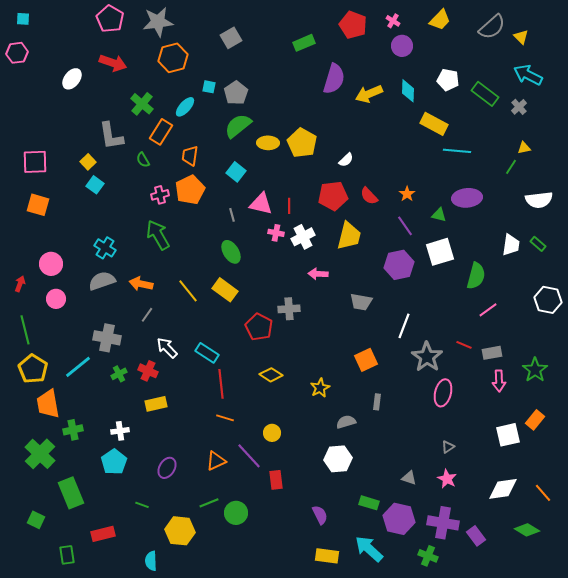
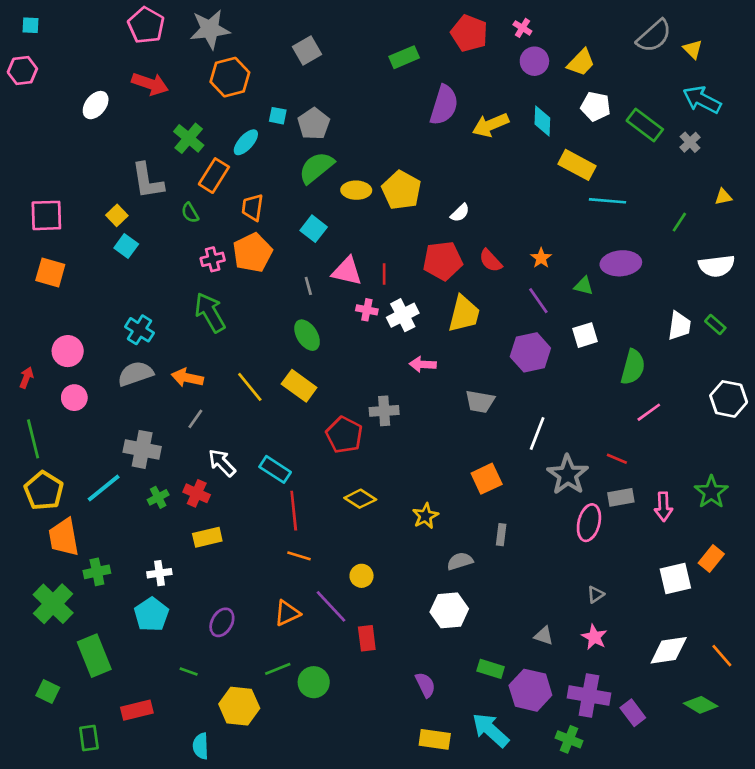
yellow trapezoid: (440, 20) -> (581, 63), moved
yellow triangle: (524, 148) -> (723, 197), moved
white square: (440, 252) -> (585, 335), size x0.7
gray rectangle: (492, 353) -> (621, 497), moved

